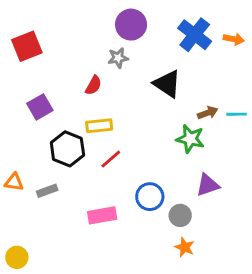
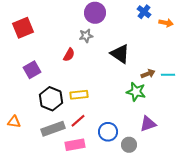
blue cross: (195, 35) -> (144, 12), moved, size x0.6
yellow rectangle: (99, 126) -> (79, 95), moved
red line: (111, 159) -> (78, 121), moved
gray rectangle: (47, 191) -> (53, 129), moved, size x1.6

